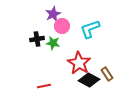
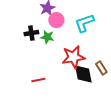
red star: (79, 63) -> (73, 57), turned 30
black diamond: (89, 80) -> (83, 74), turned 50

